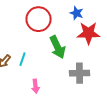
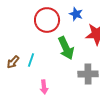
blue star: (76, 13) -> (76, 14), moved

